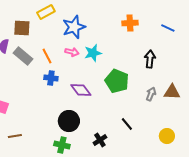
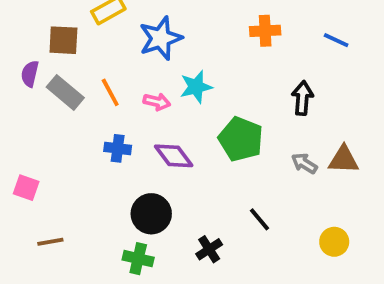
pink arrow: (72, 52) -> (157, 102), moved
blue cross: (51, 78) -> (118, 148), moved
gray arrow: (151, 94) -> (304, 163), turned -80

